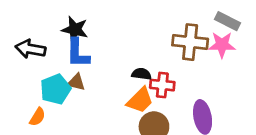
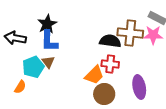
black star: (75, 30) -> (47, 24), turned 30
black semicircle: (141, 74) -> (110, 41), moved, size x1.5
brown triangle: (76, 82) -> (48, 62), turned 40

